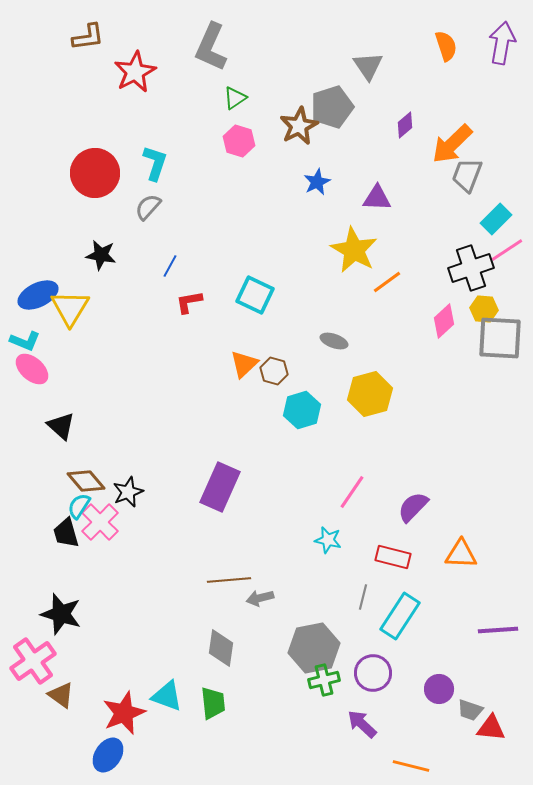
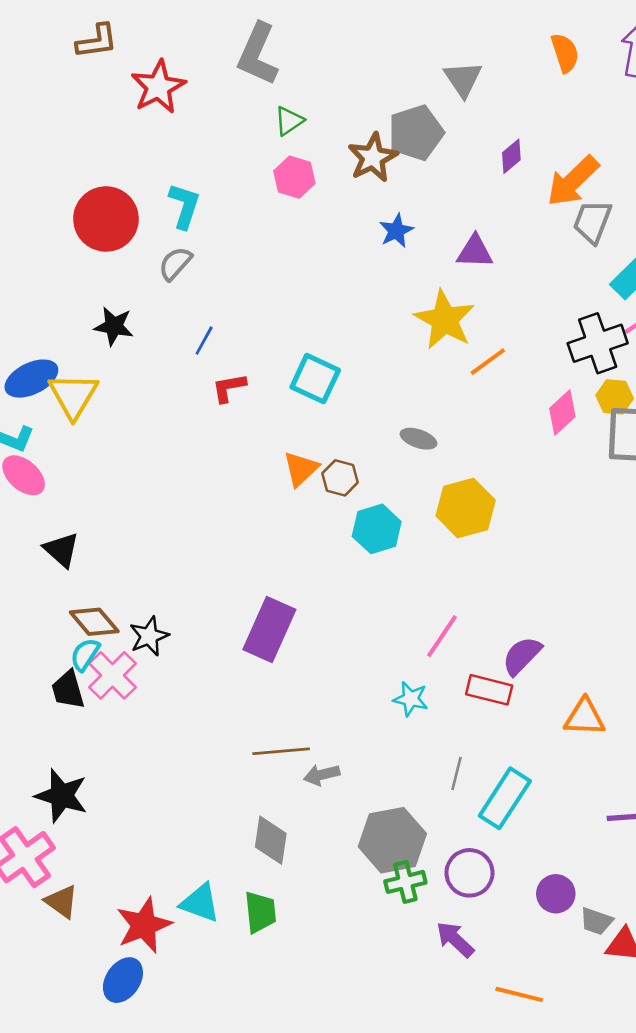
red rectangle: (393, 557) -> (489, 690), moved

